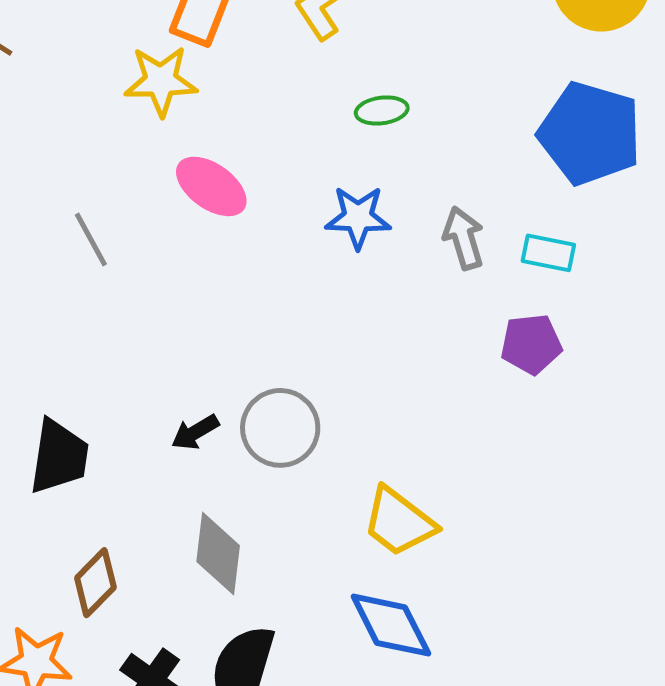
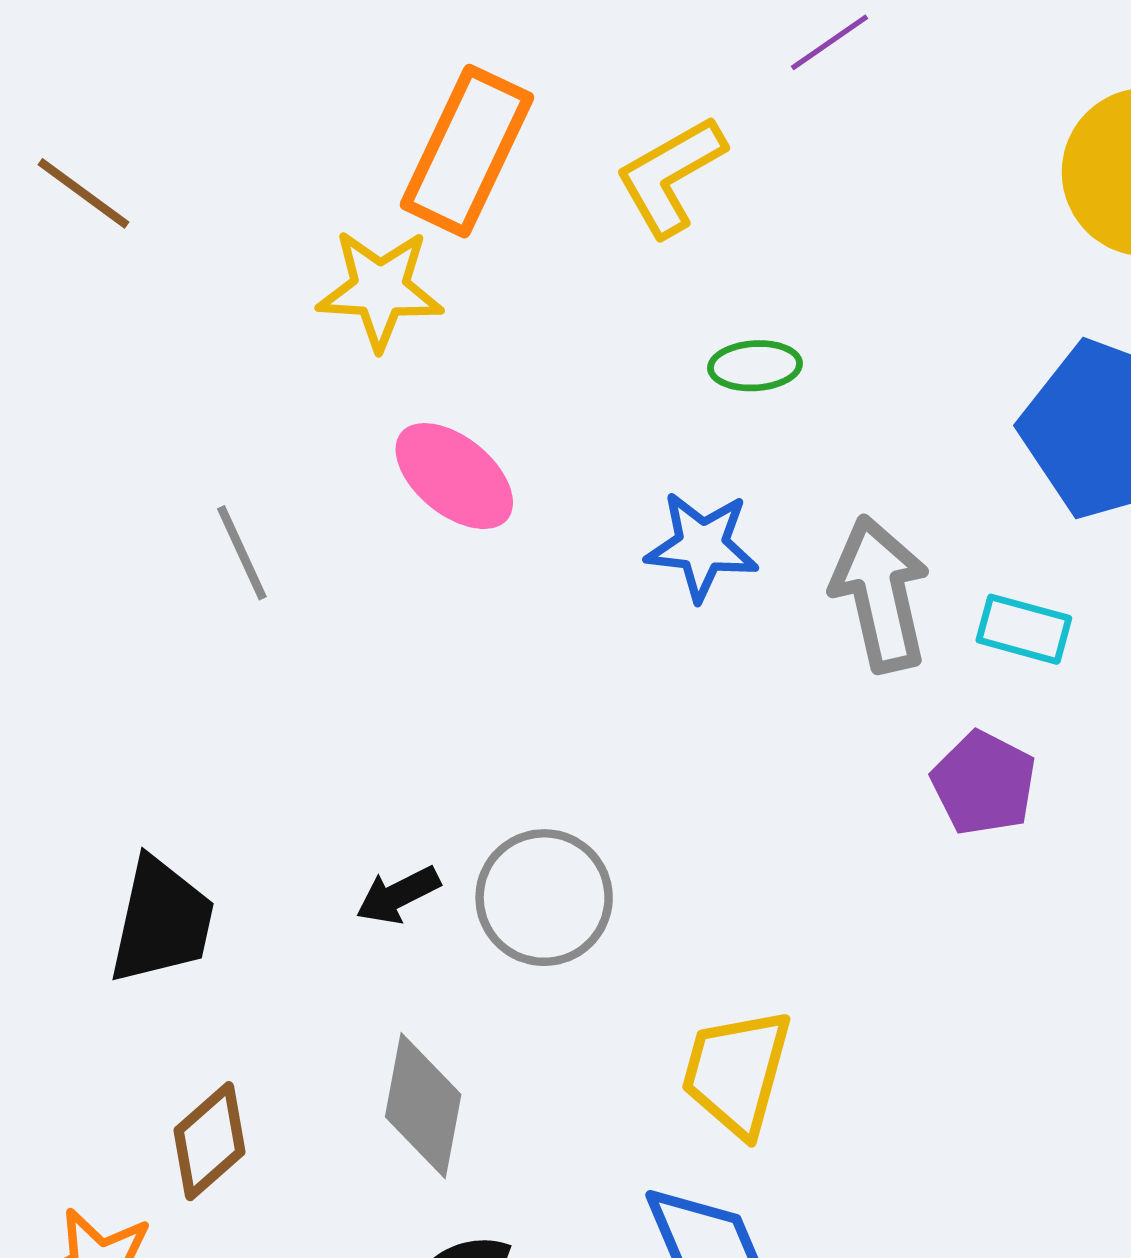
gray arrow: (464, 238) -> (880, 594), size x1.4
purple pentagon: (531, 344) -> (984, 783), turned 30
yellow trapezoid: (399, 522) -> (736, 1072), turned 64

